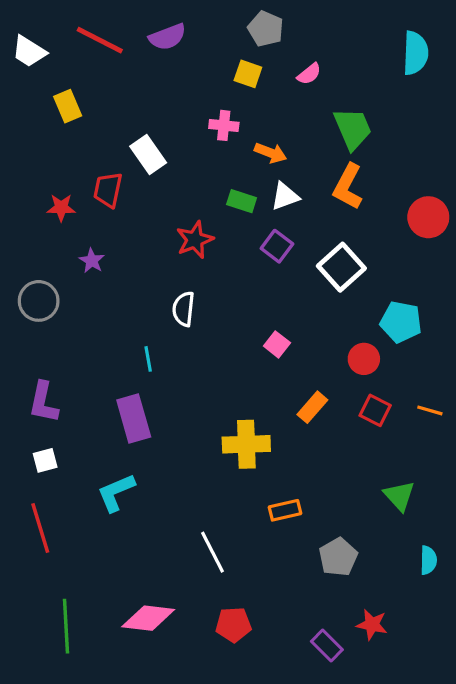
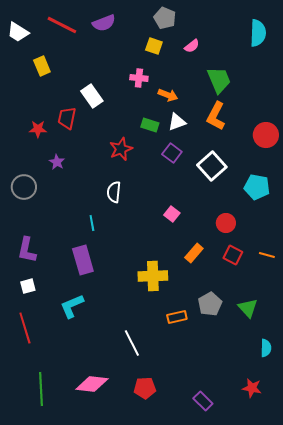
cyan pentagon: (401, 322) -> (257, 187), moved
gray pentagon: (338, 557) -> (210, 304), moved
red star: (372, 625) -> (252, 388), moved

